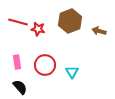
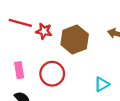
brown hexagon: (70, 21) -> (75, 39), moved
cyan triangle: (72, 72) -> (102, 84), moved, turned 32

